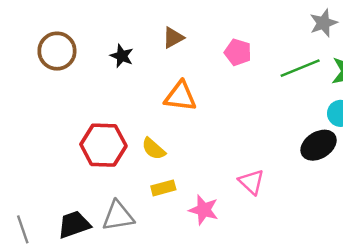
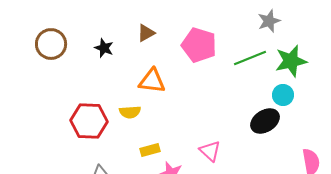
pink pentagon: (238, 52) -> (199, 45), size x1.6
yellow semicircle: (154, 149) -> (130, 112), moved, turned -45
yellow rectangle: (163, 188) -> (150, 150), moved

